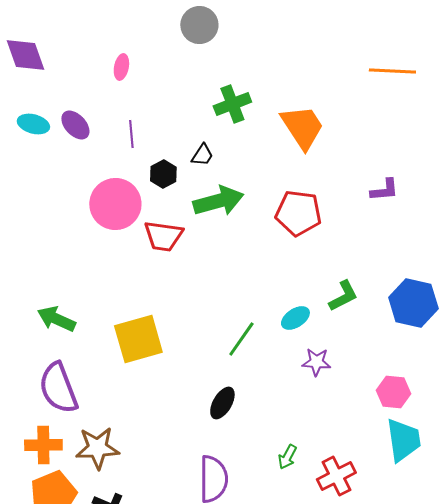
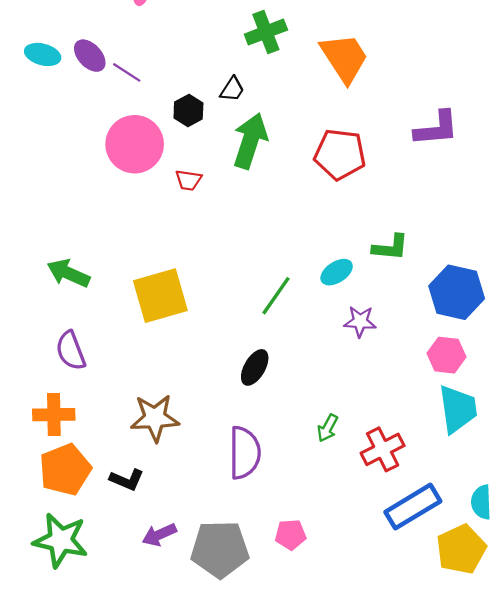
purple line: (131, 134) -> (127, 72), moved, turned -52
purple L-shape: (384, 190) -> (436, 129), size x1.4
green arrow: (218, 201) -> (250, 141), turned -57
red trapezoid: (163, 236) -> (188, 180), size x0.6
green L-shape: (343, 296) -> (390, 247), turned 32
blue hexagon: (413, 303) -> (457, 292), moved
purple semicircle: (58, 388) -> (71, 351), size x0.7
brown star: (97, 448) -> (155, 418), moved

